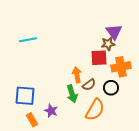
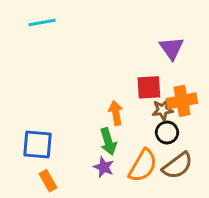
cyan line: (28, 40) -> (42, 23), moved
brown star: (108, 44) -> (162, 110), moved
brown semicircle: (89, 85) -> (178, 166), moved, size x1.5
purple star: (51, 111) -> (104, 167), moved

